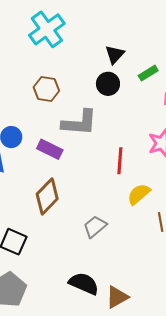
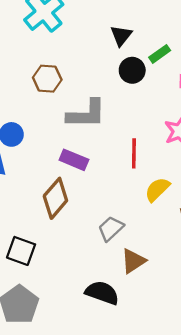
black circle: (108, 84) -> (132, 70), moved
purple rectangle: (50, 149) -> (74, 160), moved
brown triangle: (117, 297) -> (133, 261), moved

